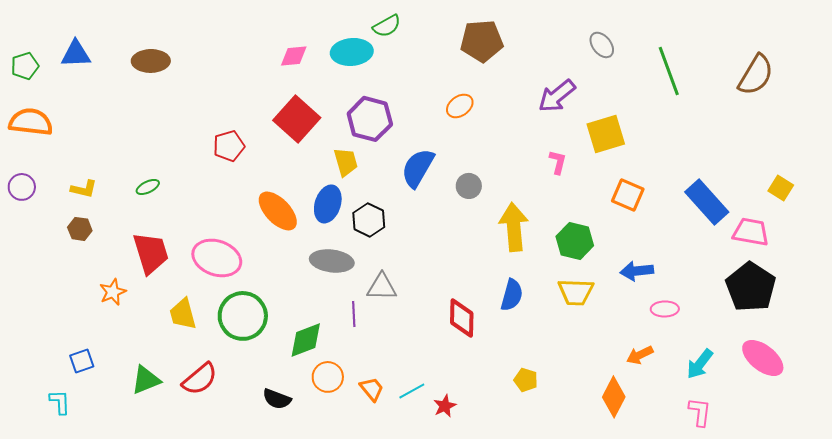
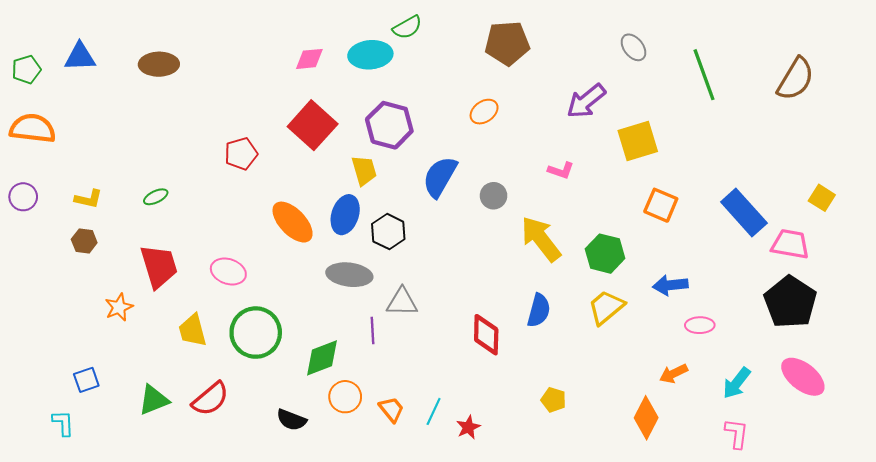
pink L-shape: (558, 162) -> (561, 170), moved, turned 95
yellow arrow: (514, 227) -> (541, 239), turned -33
pink ellipse: (217, 258) -> (228, 271), size x0.7
yellow trapezoid: (576, 292) -> (606, 307), turned 138
cyan line: (412, 391) -> (434, 411), turned -36

